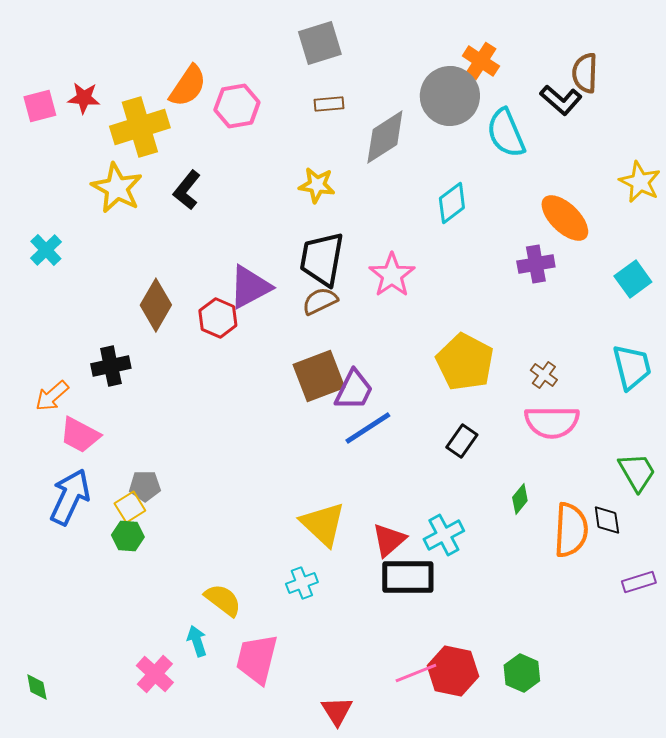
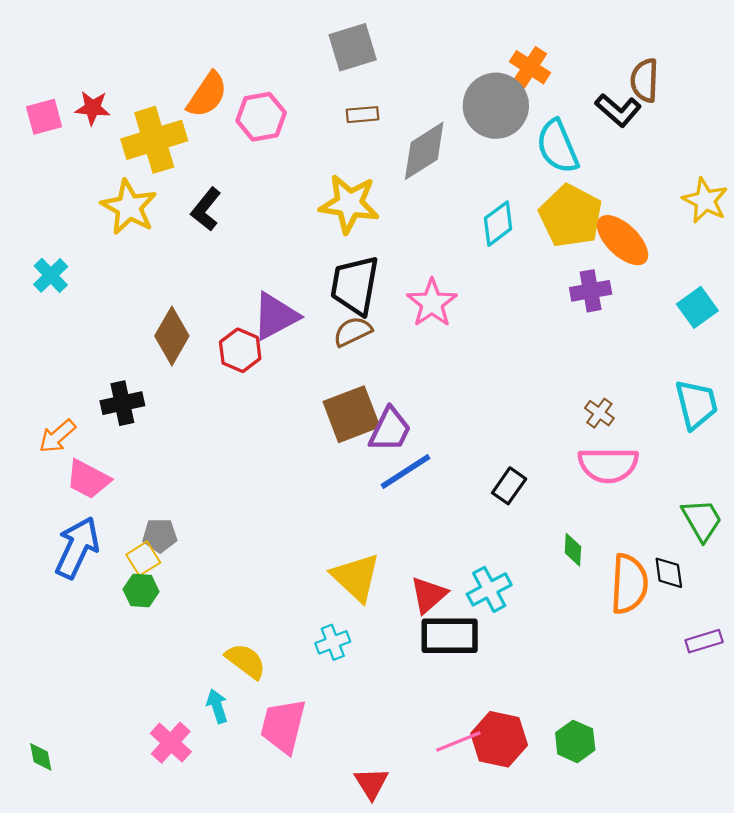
yellow star: (317, 185) -> (349, 204), size x1.5
yellow pentagon: (465, 362) -> (571, 216), moved
green diamond: (520, 499) -> (573, 550), turned -36

